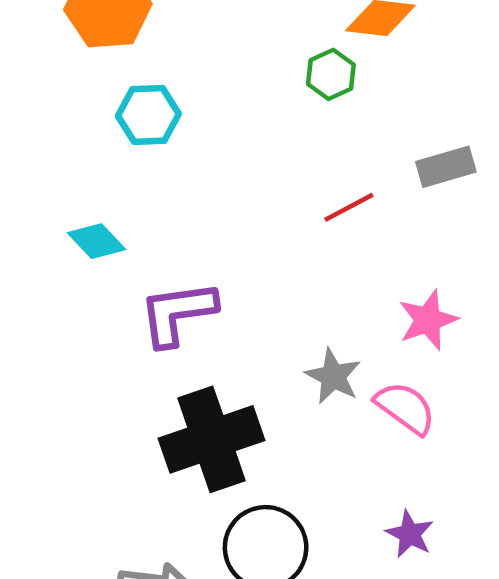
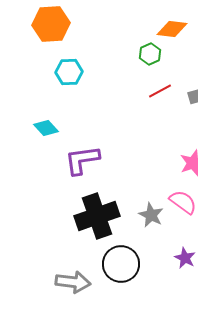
red line: (349, 207) -> (160, 91), moved
gray star: (333, 376) -> (151, 215), moved

